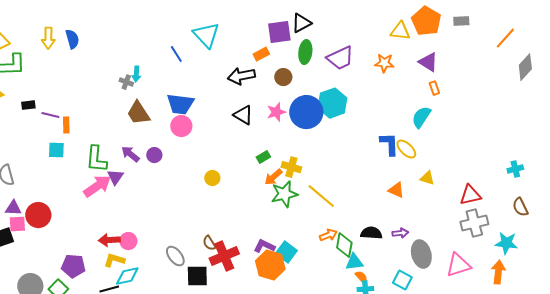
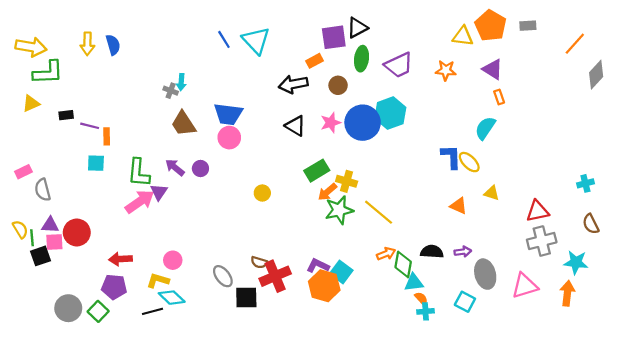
blue line: (176, 54) -> (224, 39), moved
green rectangle: (263, 157) -> (317, 171), size x1.6
red arrow: (109, 240) -> (120, 259), moved
brown semicircle: (209, 243) -> (259, 262), turned -42
cyan diamond: (127, 276) -> (172, 298), turned 55

